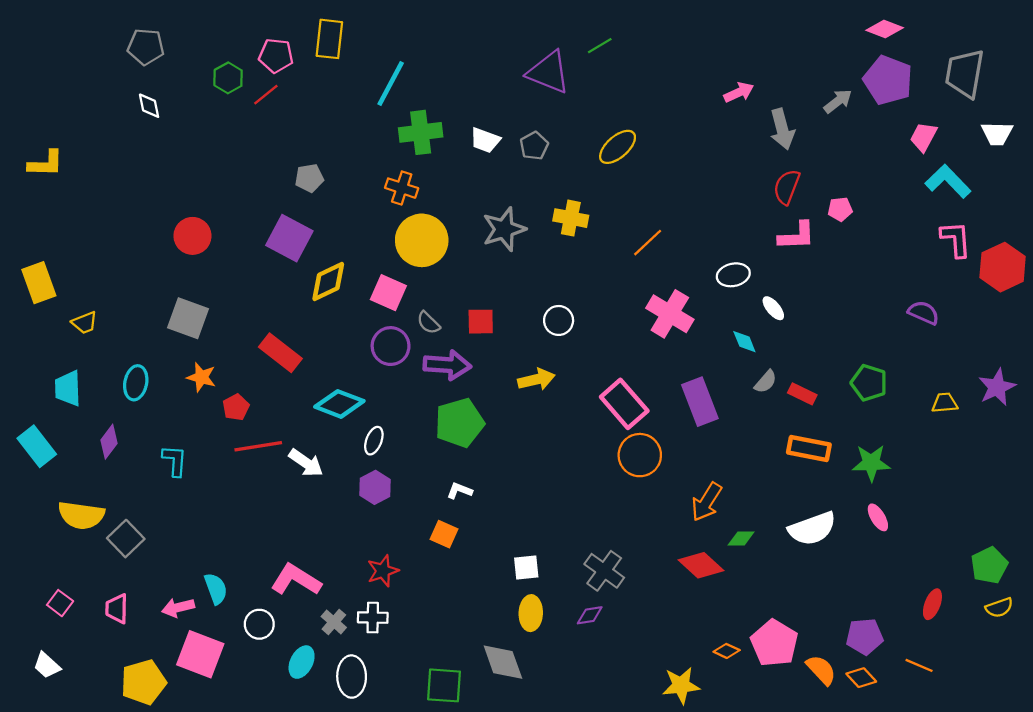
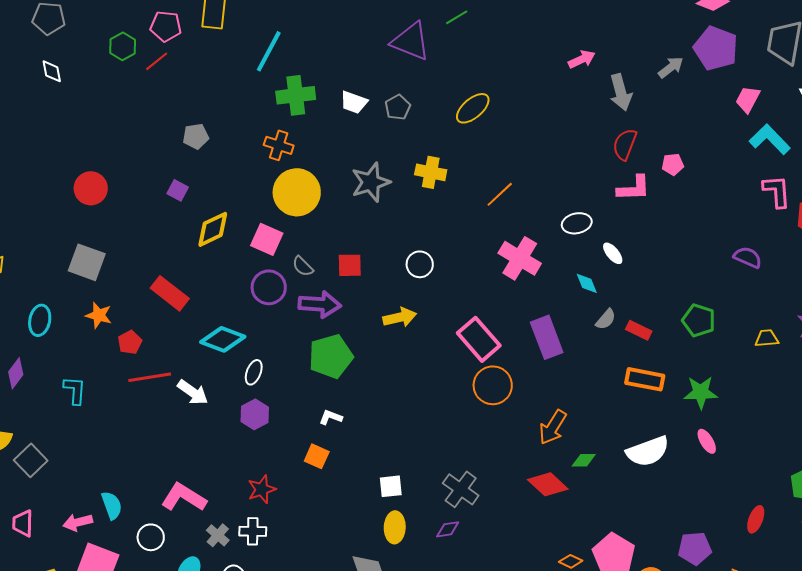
purple square: (289, 238) -> (178, 190), size x0.5

